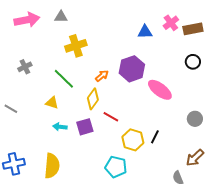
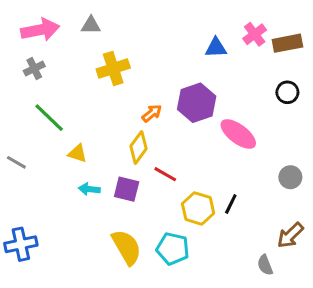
gray cross: (25, 67) -> (34, 69), moved
green line: (64, 79) -> (49, 118), moved
purple square: (85, 127) -> (127, 189), turned 30
yellow semicircle: (52, 166) -> (127, 247), moved, turned -35

